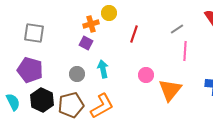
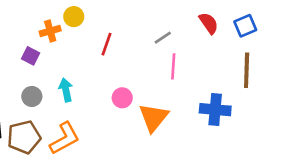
purple square: (86, 43) -> (31, 56), moved

